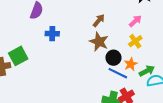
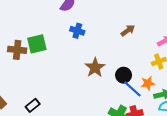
brown star: (99, 42) -> (95, 68), moved
black circle: (113, 58) -> (124, 75), moved

